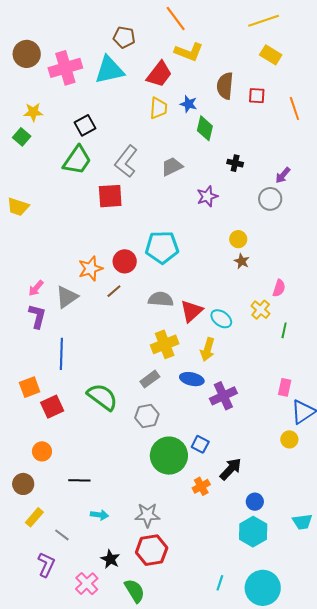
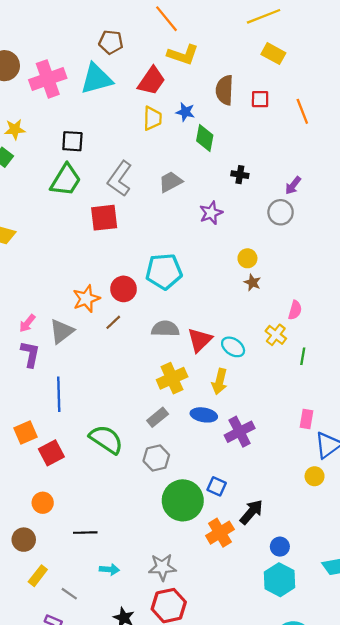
black square: (85, 125) -> (72, 141), turned 35
orange cross: (201, 486) -> (220, 533), size x1.4

